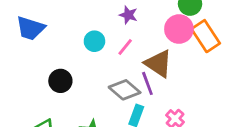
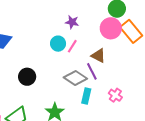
cyan circle: (94, 41) -> (58, 44), moved
brown triangle: (158, 64) -> (98, 56), size x0.7

